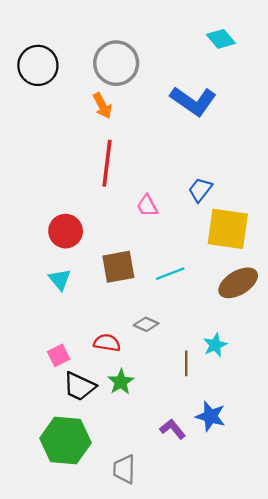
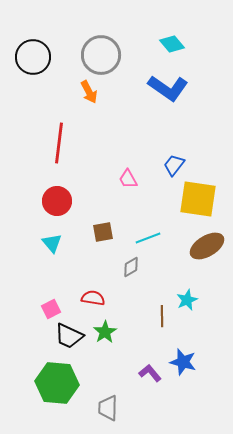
cyan diamond: (221, 39) -> (172, 44), moved
red line: (107, 163) -> (59, 143), moved
brown square: (118, 267) -> (103, 232), size x0.7
gray diamond: (146, 324) -> (131, 267), moved, turned -55

